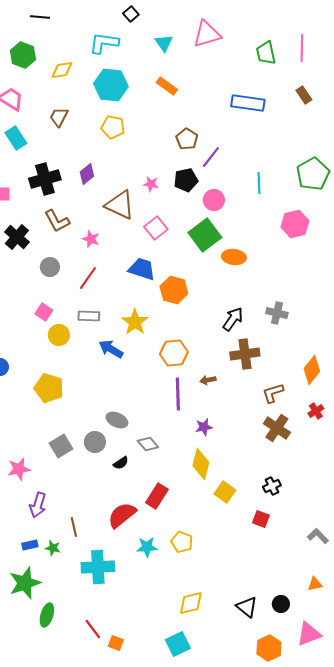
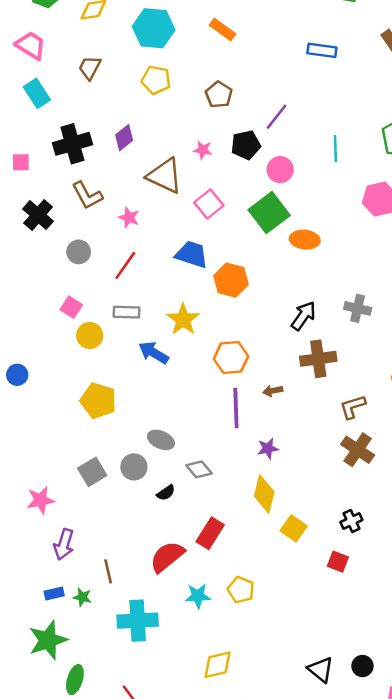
blue rectangle: (248, 103) -> (322, 50), size x0.7
brown pentagon: (187, 139) -> (219, 95), moved
yellow pentagon: (49, 388) -> (98, 401), moved
yellow diamond: (191, 603) -> (217, 665), moved

